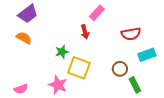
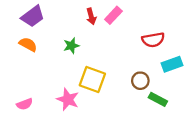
red arrow: (85, 32) -> (91, 16), moved
green star: (62, 52) -> (71, 46), moved
green rectangle: (135, 85) -> (158, 99), turned -35

